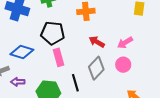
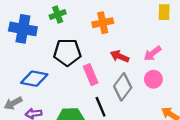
pink rectangle: (59, 57) -> (91, 75), moved

